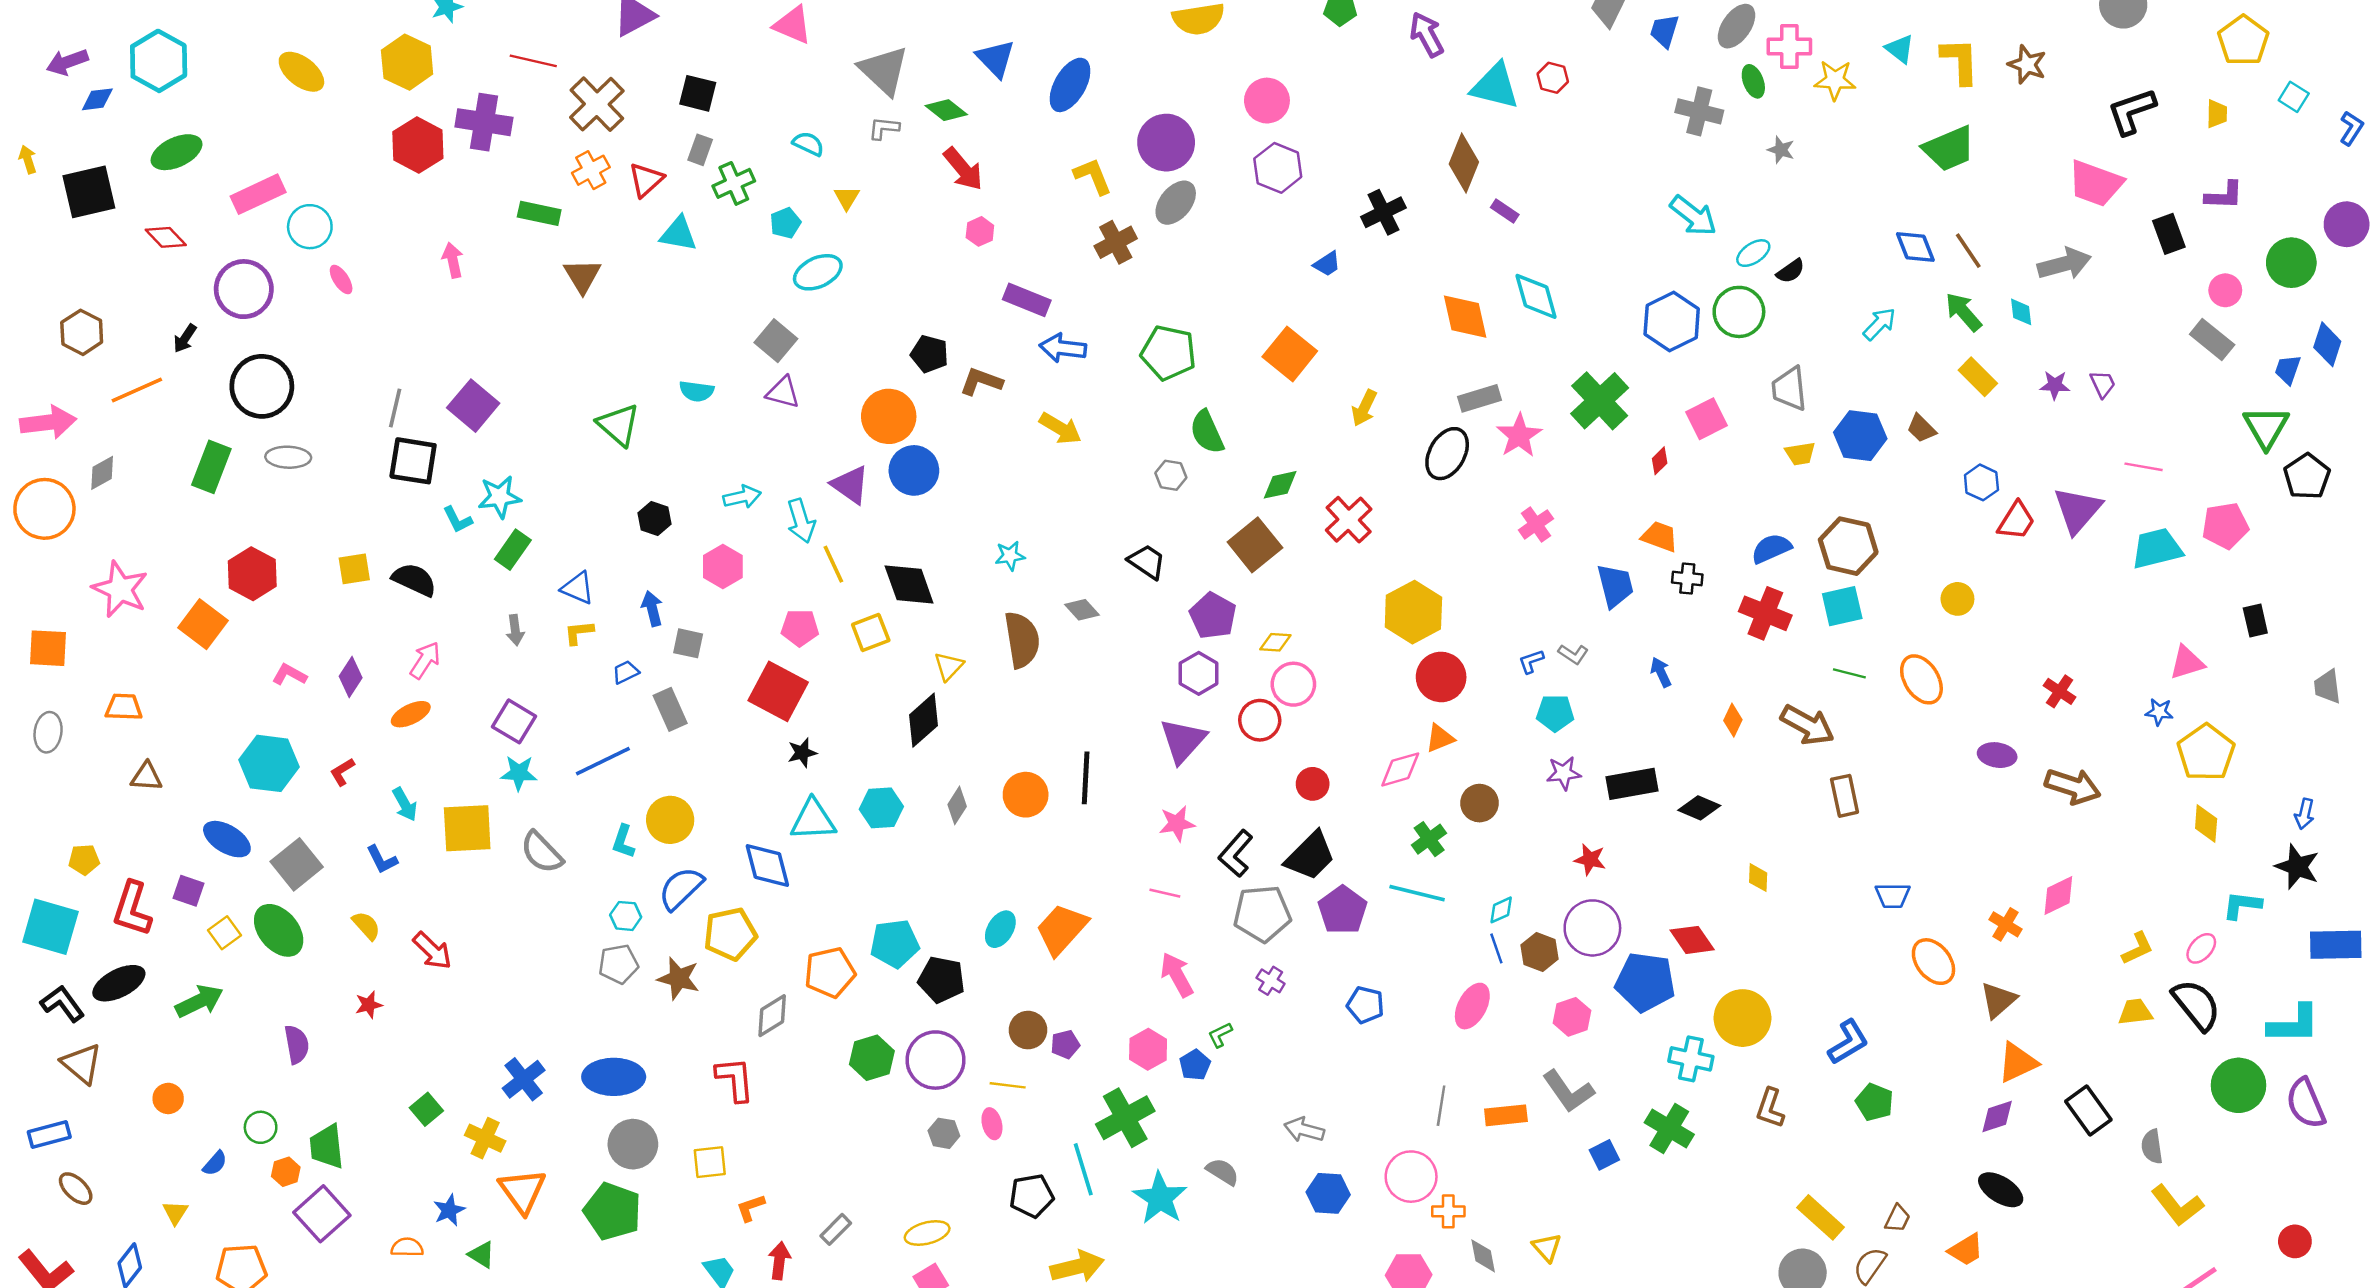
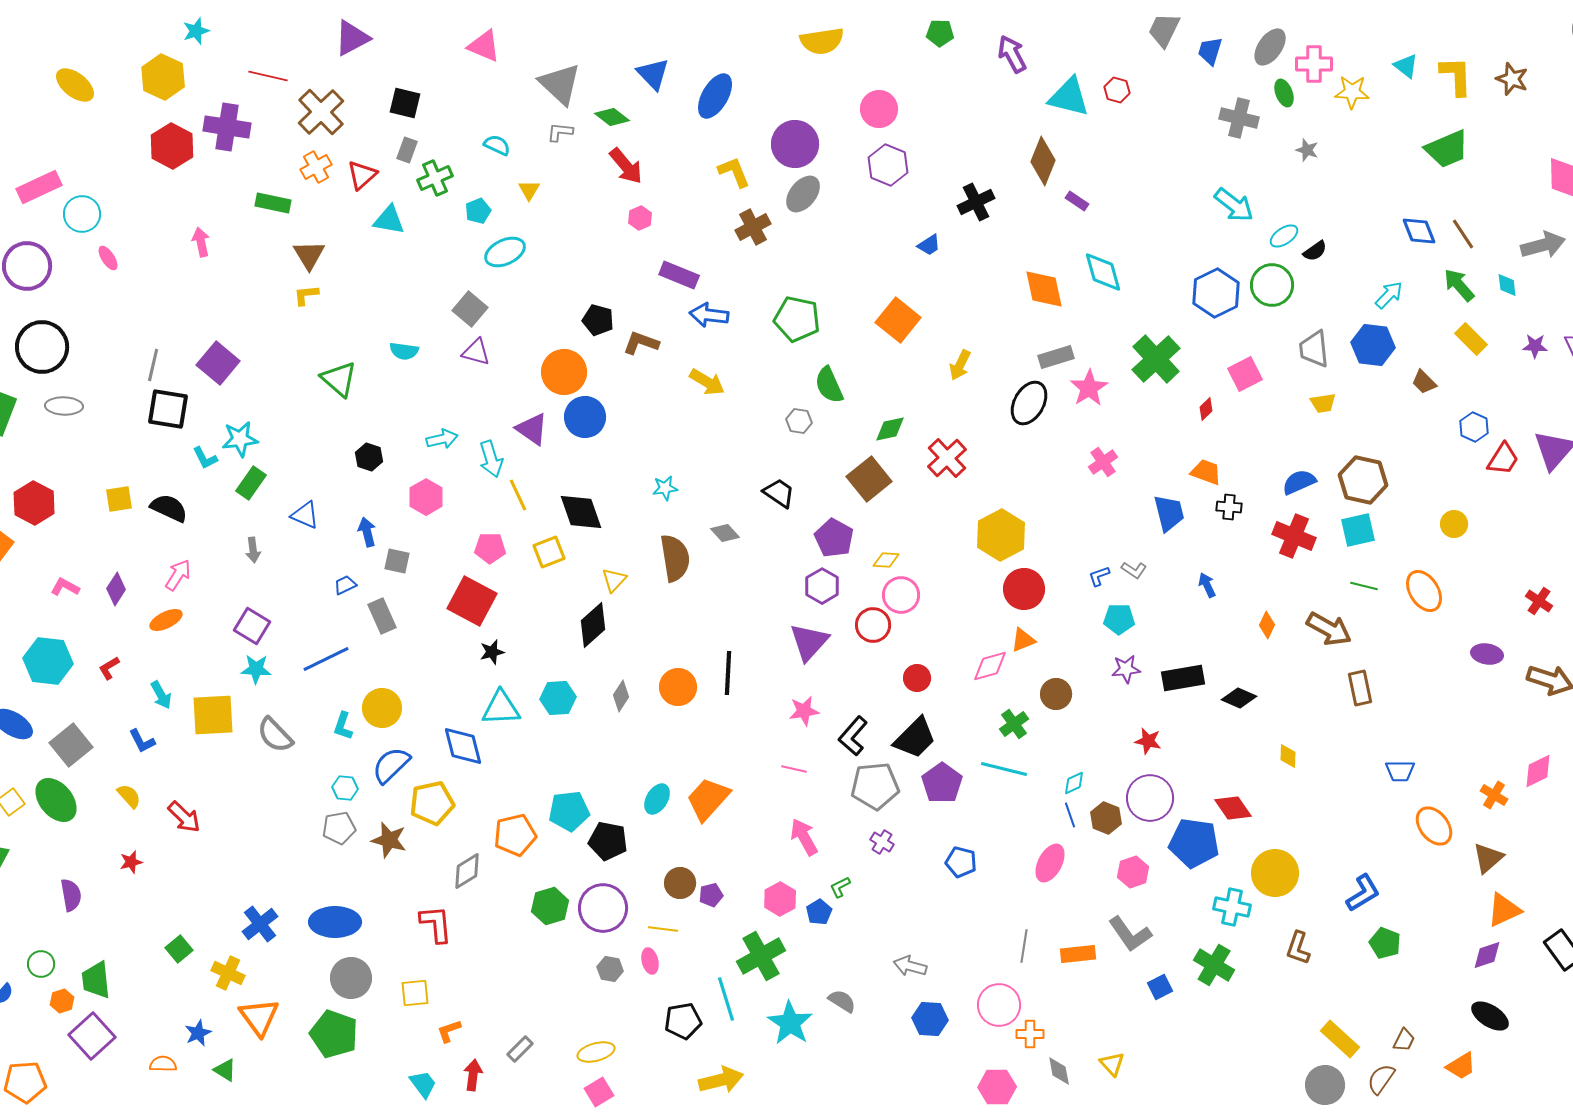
blue hexagon: (1860, 436) -> (1373, 345), moved
yellow L-shape: (579, 633) -> (306, 295), moved

